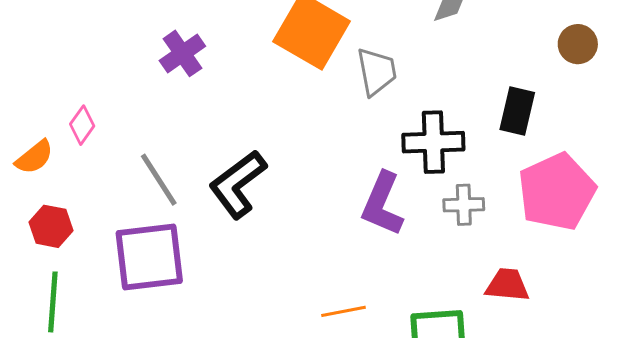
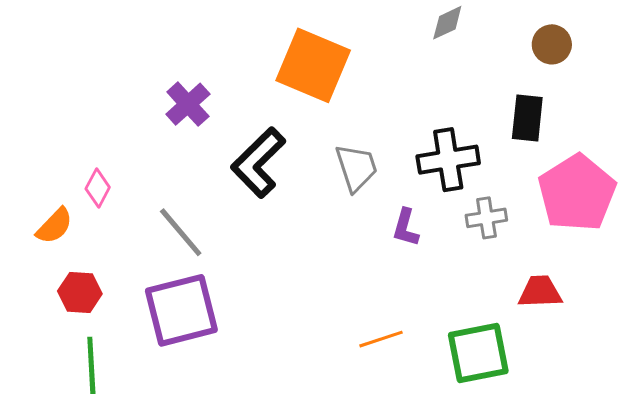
brown circle: (578, 44) -> (552, 44), moved
gray trapezoid: (377, 72) -> (356, 168), moved
black L-shape: (238, 184) -> (258, 163), moved
purple L-shape: (382, 204) -> (406, 228), size x0.6

